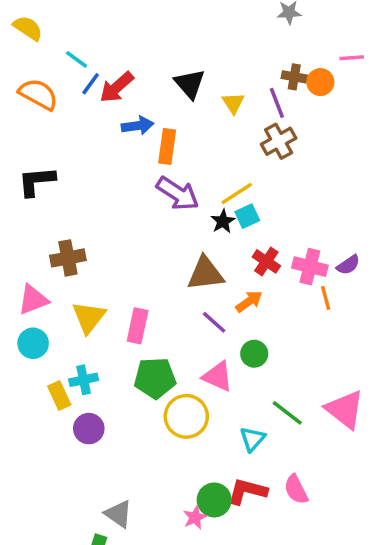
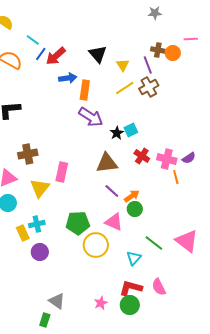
yellow line: (237, 194) -> (125, 88), moved
orange arrow: (249, 301) -> (132, 196), moved
pink rectangle: (138, 326) -> (62, 172), moved
green circle: (214, 500) -> (130, 305), moved

